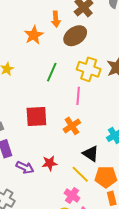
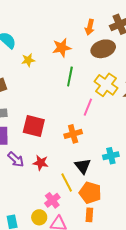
orange star: (34, 35) -> (62, 48), moved
green line: (52, 72) -> (70, 76), turned -30
red square: (36, 116) -> (34, 126), moved

